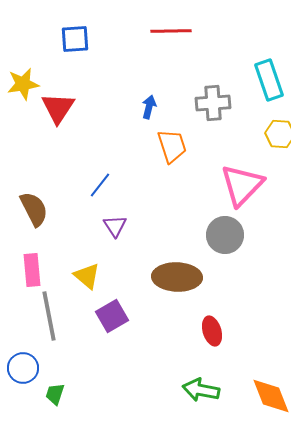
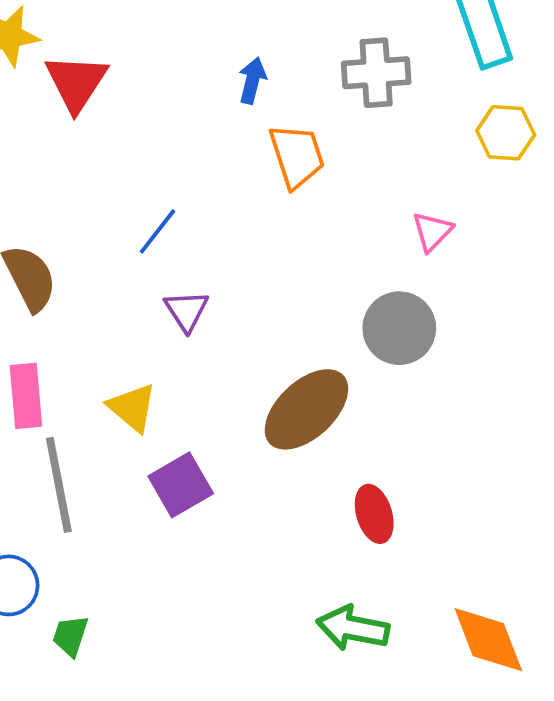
pink triangle: (242, 185) -> (432, 231), size x0.5
brown ellipse: (177, 277) -> (306, 409), turned -45

